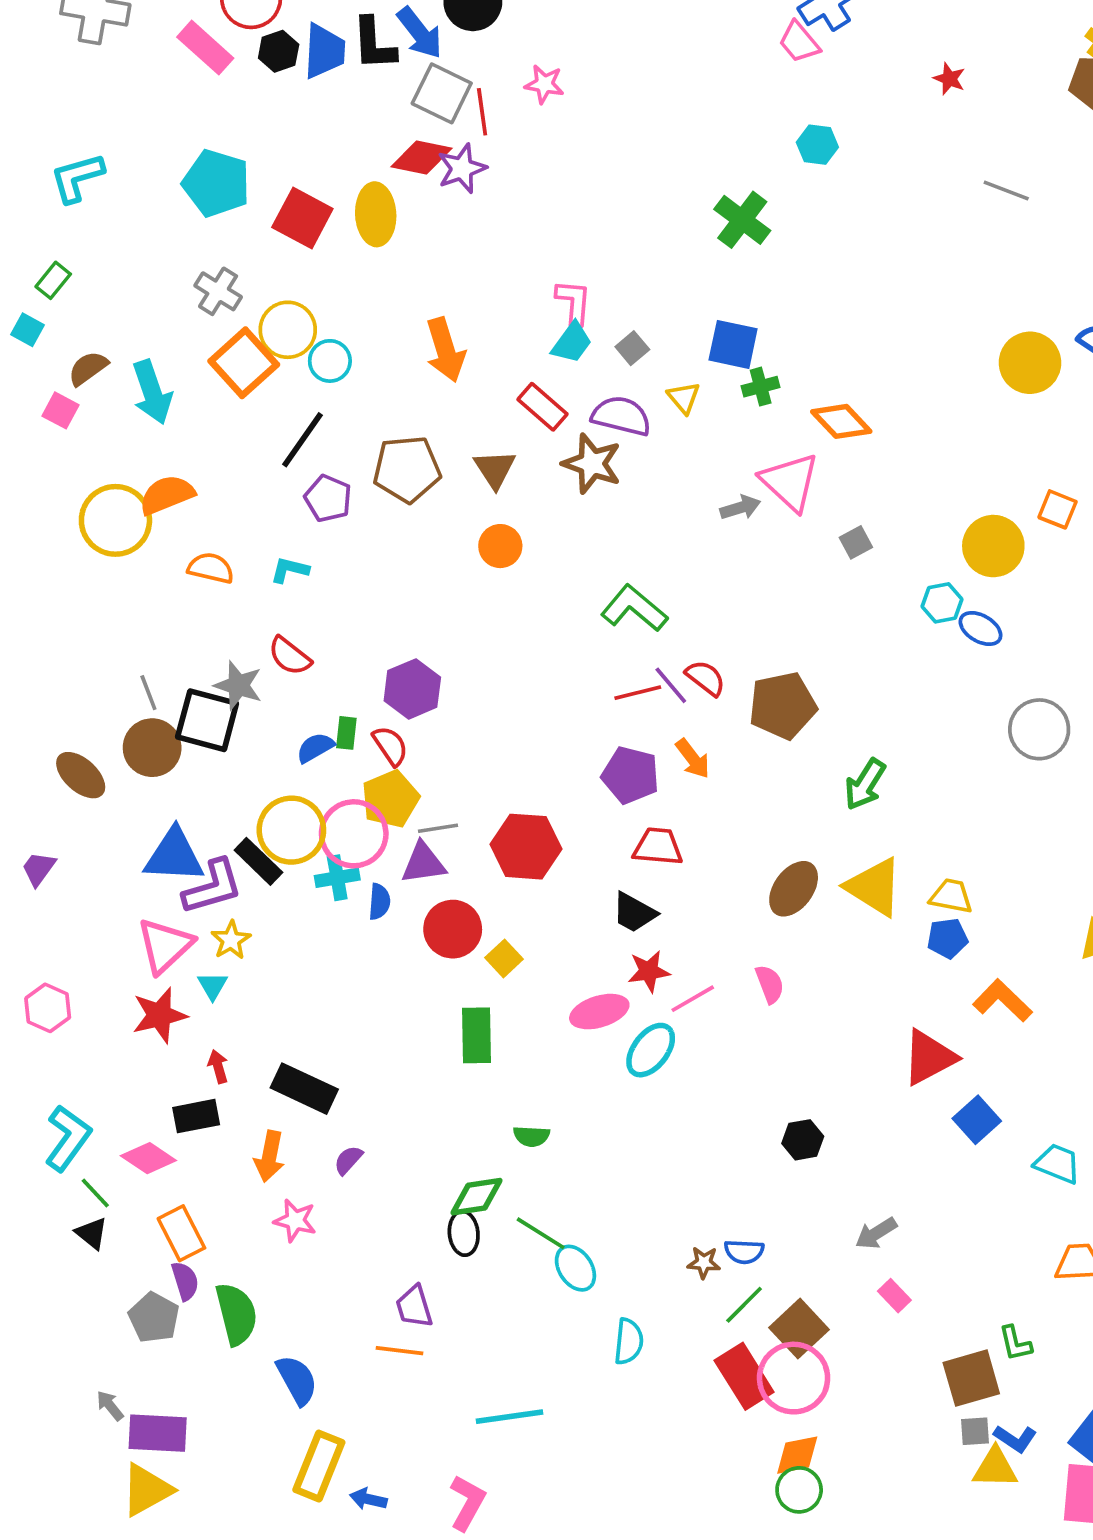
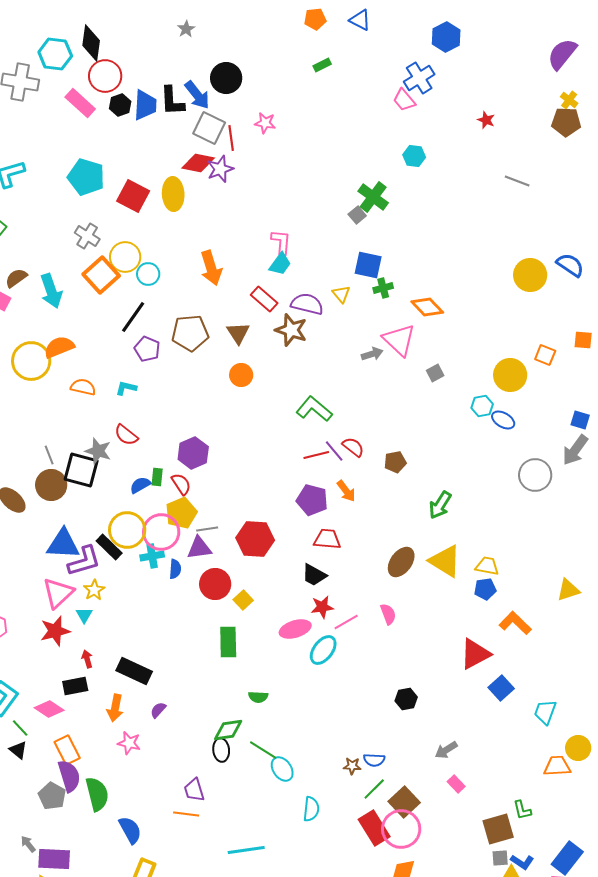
gray square: (632, 348) -> (357, 215), moved
brown pentagon: (783, 705) -> (395, 462), size x0.6
cyan trapezoid: (1057, 1164) -> (545, 712), turned -92
purple semicircle: (185, 1281) -> (69, 776), size x1.5

